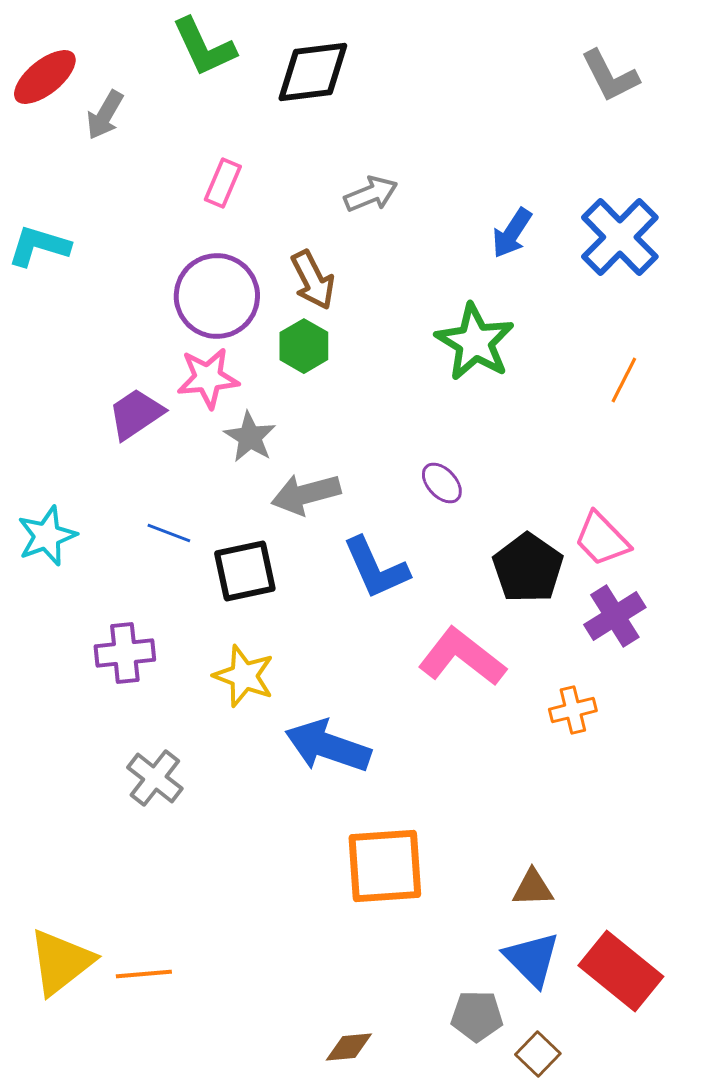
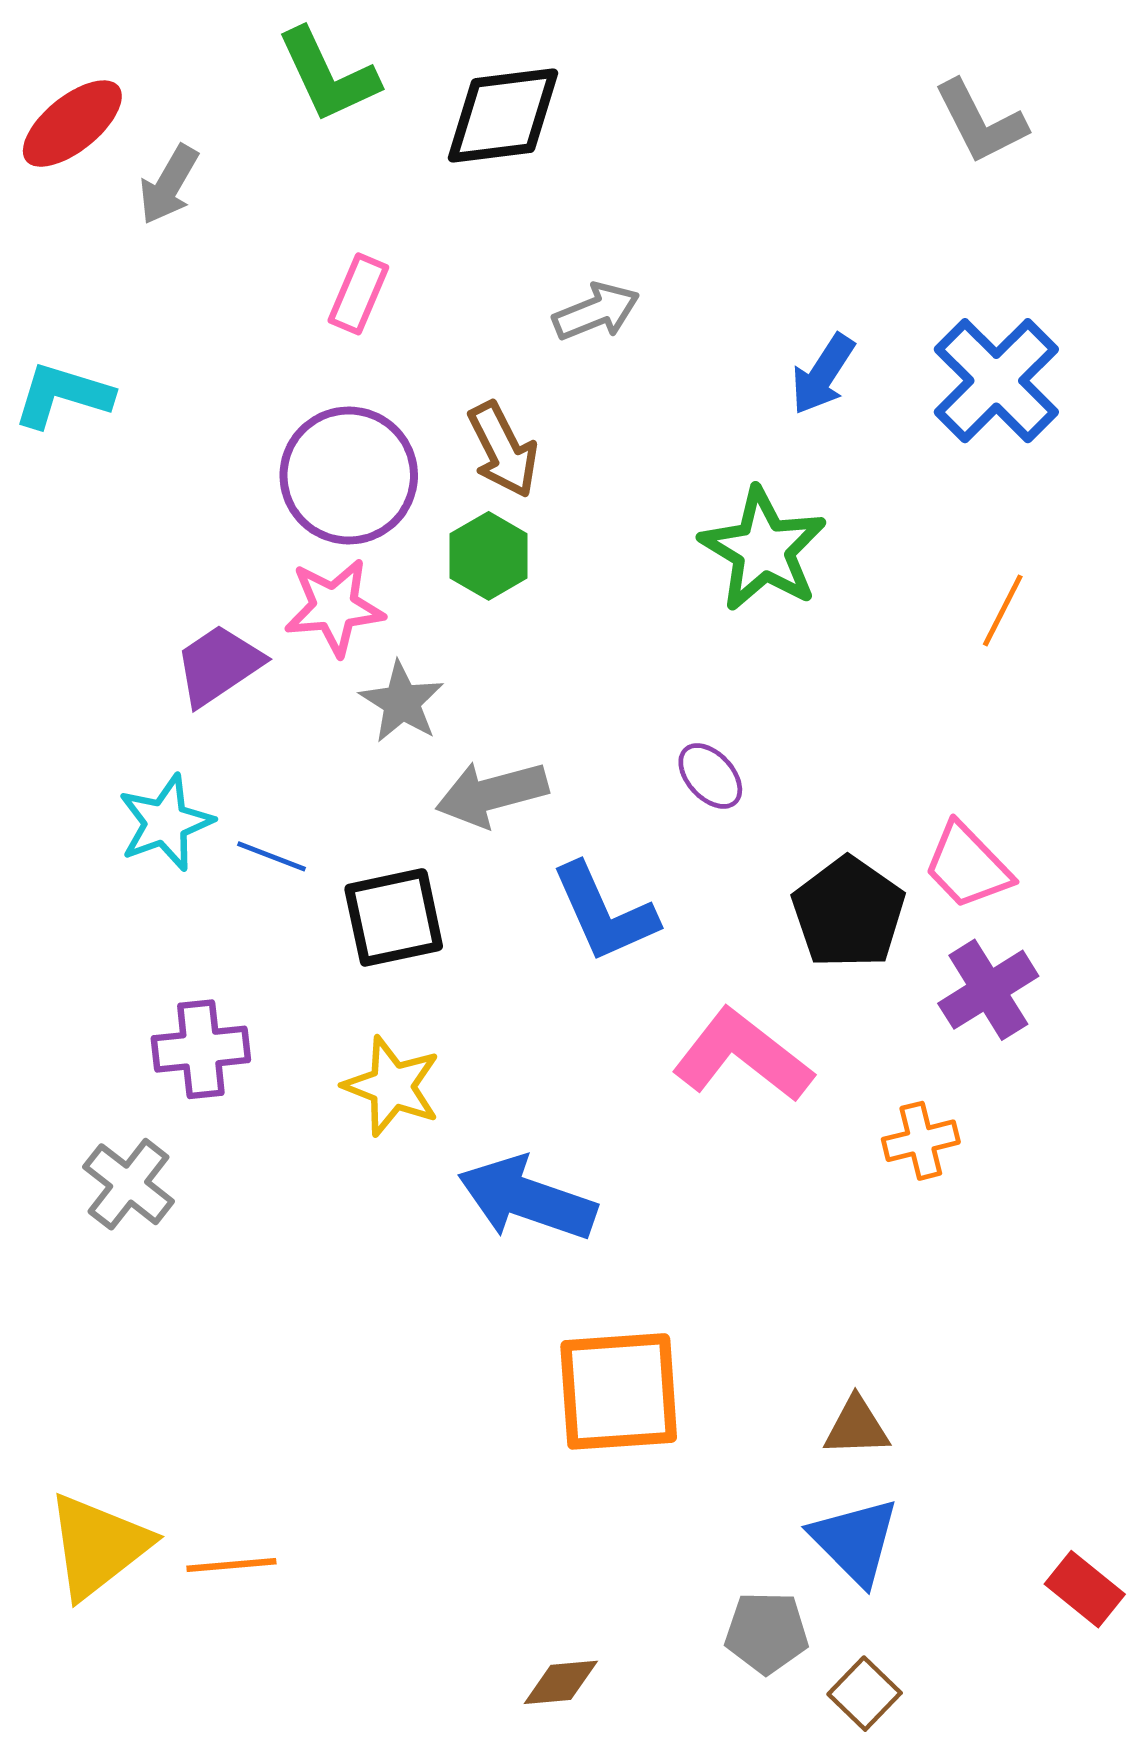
cyan star: (47, 536) -> (166, 823), moved
gray cross: (155, 778) -> (129, 1184), moved
red rectangle: (621, 971) -> (1085, 1589), moved, size x0.6

